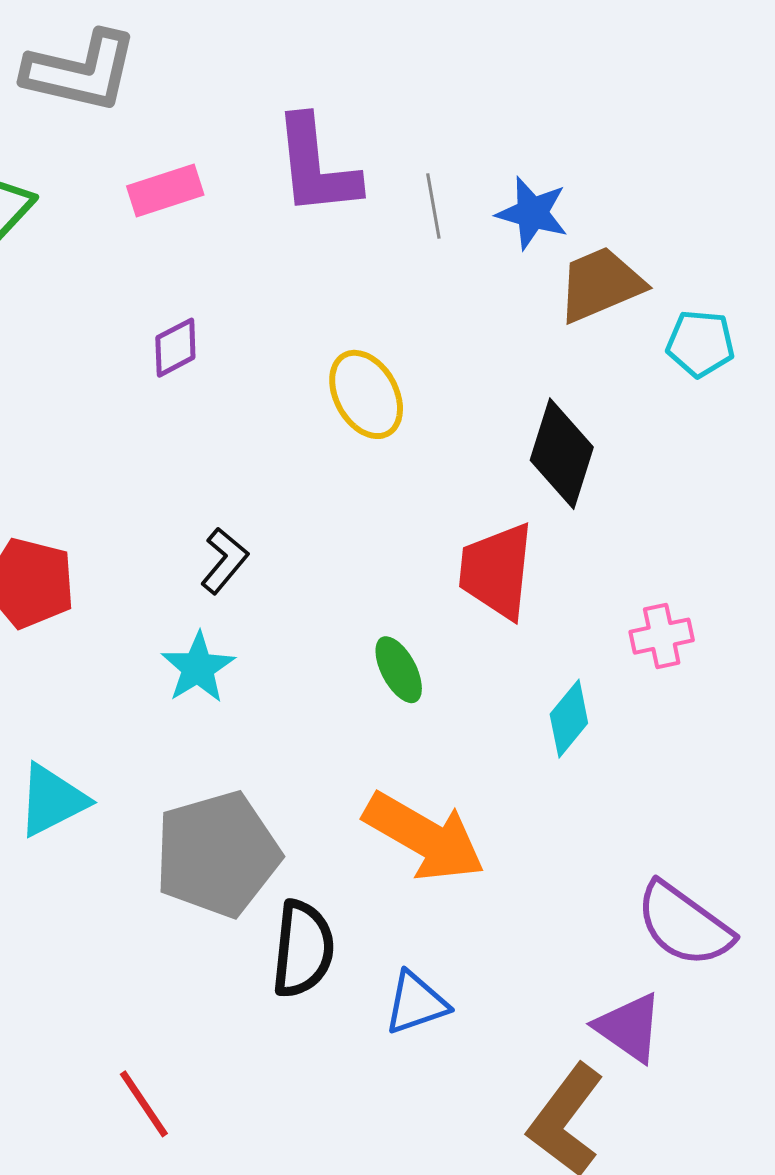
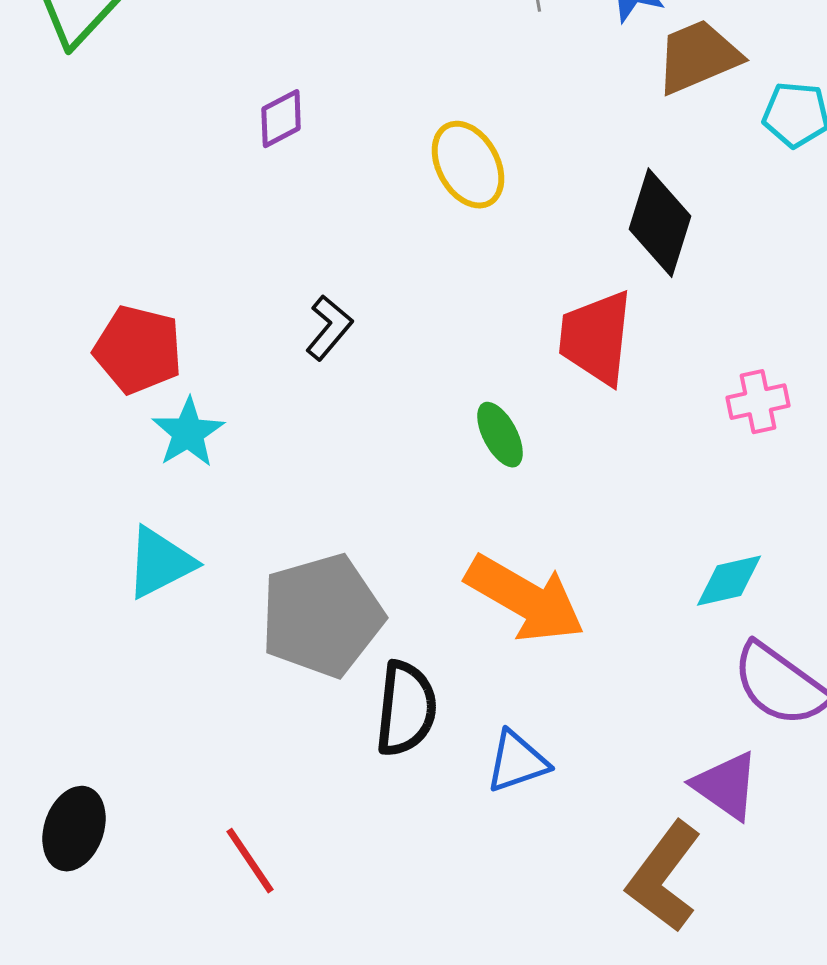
cyan star: (198, 668) -> (188, 433), moved
cyan diamond: (569, 719) -> (729, 581), moved, turned 38

